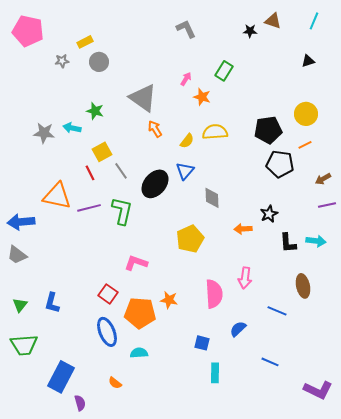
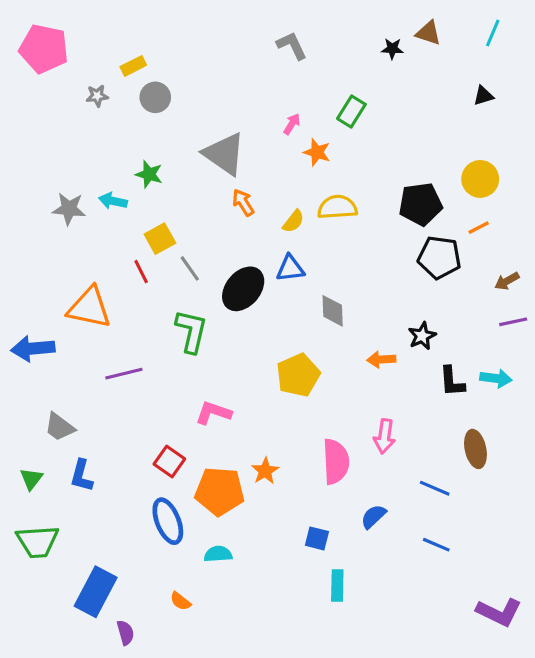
blue triangle: (185, 171) -> (290, 268), turned 42
purple line: (89, 208) -> (124, 374), moved
gray trapezoid: (17, 255) -> (60, 427), moved
orange star: (169, 300) -> (265, 471), turned 30
blue line: (270, 362) -> (436, 545), moved

